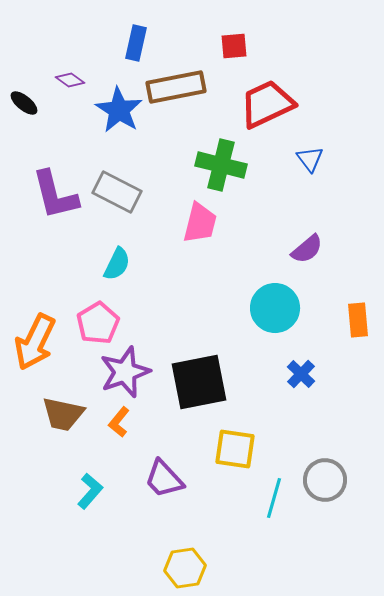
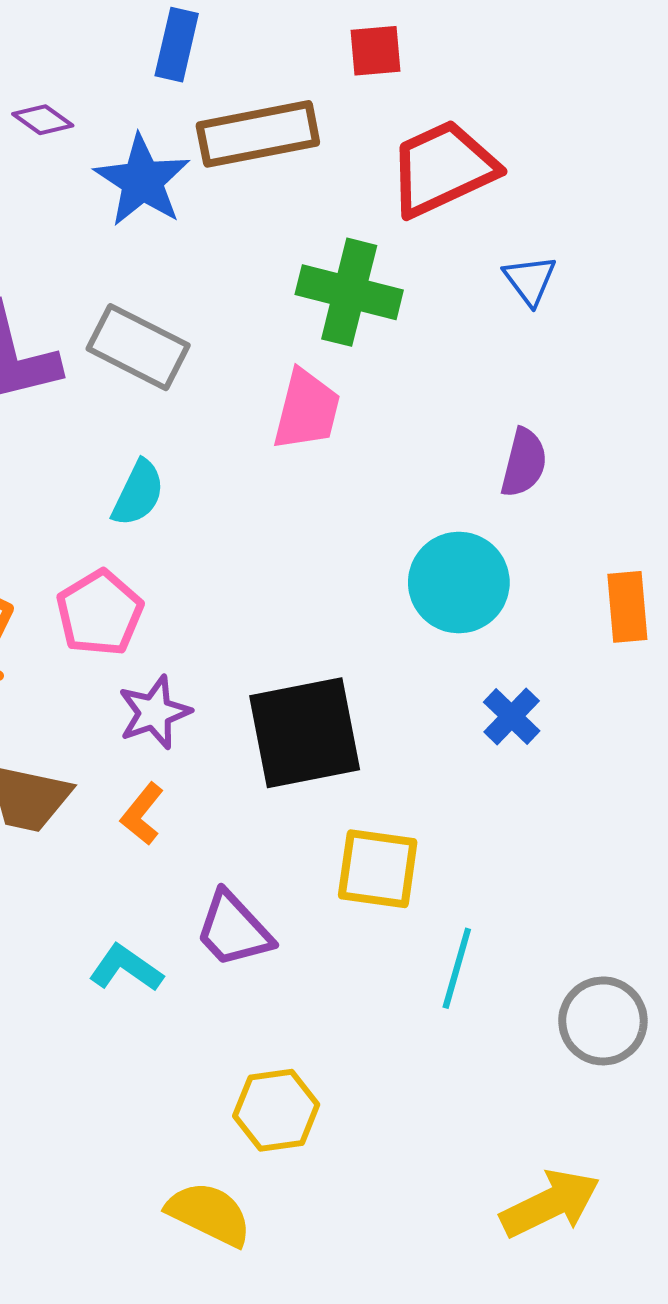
purple semicircle: (307, 249) -> (524, 463), turned -36
purple star: (125, 372) -> (154, 712), size x0.7
gray circle: (325, 480) -> (603, 1021), moved
cyan L-shape: (90, 491) -> (126, 968), moved, turned -96

